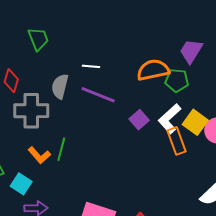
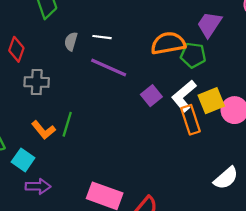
gray semicircle: (60, 86) -> (71, 41), moved, size x0.7
gray cross: (31, 111) -> (37, 82), size x0.7
yellow square: (195, 122) -> (211, 101), turned 30

